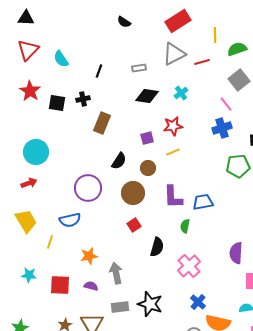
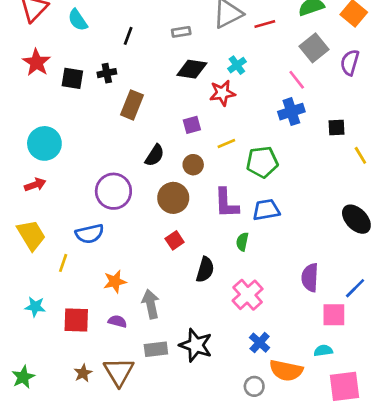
red star: (173, 126) -> (222, 93), moved
green pentagon: (238, 166) -> (262, 162), moved

